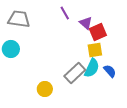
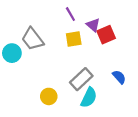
gray trapezoid: (19, 19) -> (33, 39), moved, turned -135
yellow square: (95, 50) -> (74, 39), moved
cyan semicircle: (92, 68) -> (89, 98), moved

